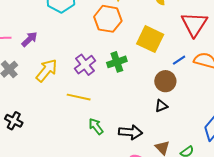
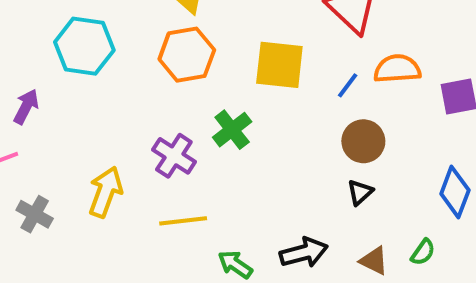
purple arrow: (29, 39) -> (26, 107), moved
brown circle: (165, 81) -> (363, 141), moved
black triangle: (161, 106) -> (360, 192), moved

